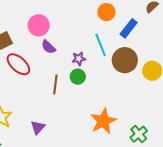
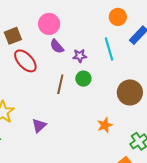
purple star: (79, 59) -> (80, 56), moved
brown circle: (125, 60) -> (130, 92), moved
orange star: (103, 121) -> (105, 125), size x0.6

